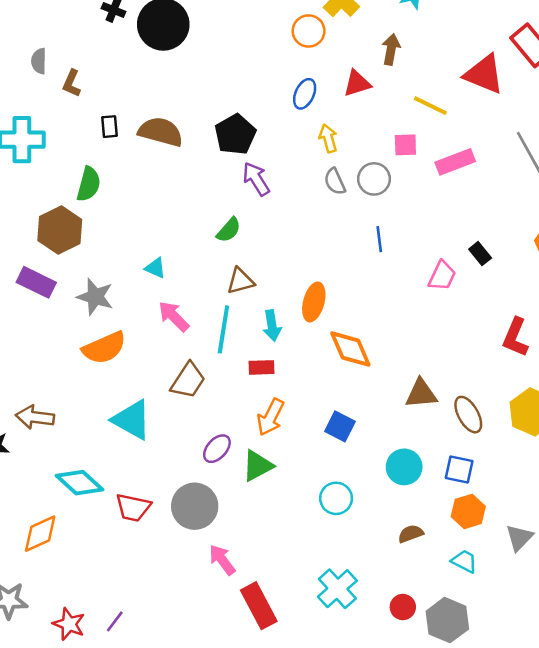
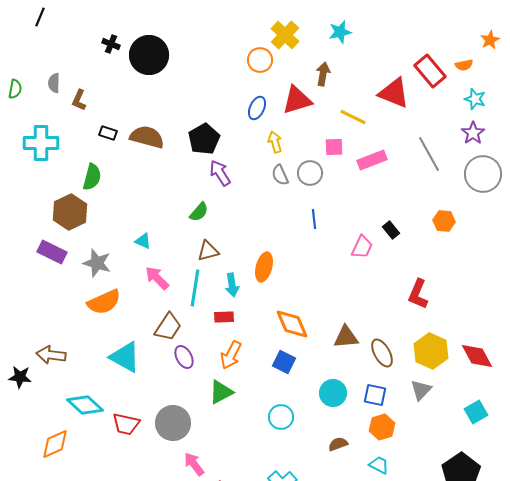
red triangle: (357, 83) -> (297, 100), size x1.4
black rectangle: (110, 127) -> (108, 133), turned -66
orange diamond: (350, 349) -> (292, 324), moved
purple ellipse: (217, 449) -> (184, 357), moved, turned -70
gray triangle: (519, 538) -> (421, 390), moved

